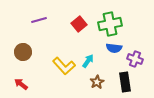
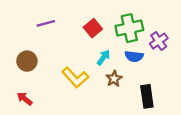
purple cross: (135, 59) -> (159, 41), moved, turned 35
cyan arrow: (88, 61) -> (103, 58), moved
brown star: (97, 82) -> (114, 79), moved

